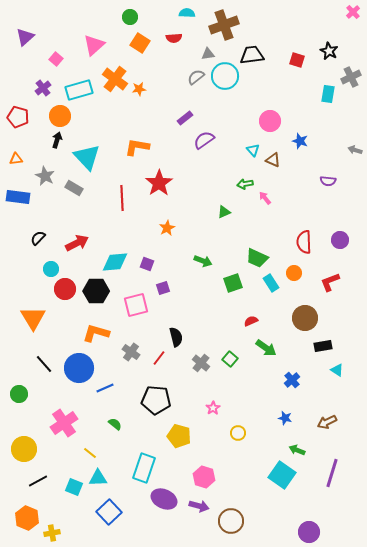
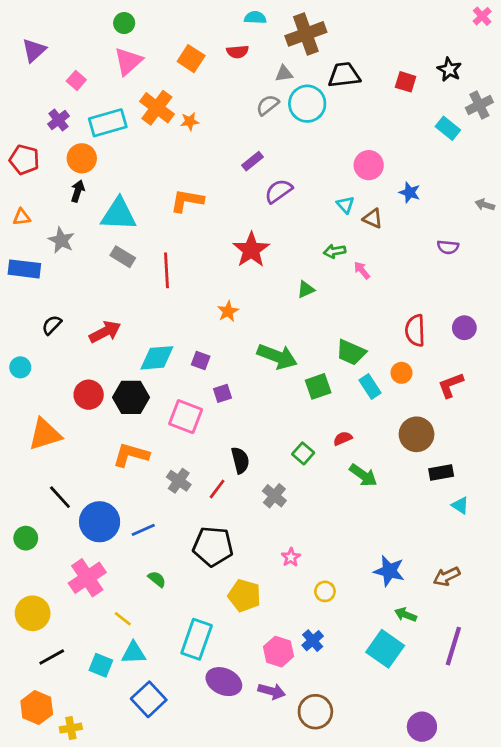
green circle: (130, 17) -> (124, 23), moved
cyan rectangle: (328, 94) -> (448, 128), turned -60
cyan triangle: (87, 157) -> (119, 214), turned -44
red star: (159, 183) -> (251, 250), moved
gray rectangle: (74, 188) -> (123, 257), moved
green arrow: (203, 261) -> (277, 356), size x1.6
cyan circle: (51, 269) -> (20, 367), moved
pink square: (136, 305) -> (186, 417), turned 35
orange triangle: (33, 318) -> (45, 434), turned 44
green square: (230, 359) -> (303, 453), moved
blue circle: (79, 368) -> (100, 522), moved
blue cross: (292, 380) -> (313, 641), moved
blue star: (285, 418) -> (389, 571), size x1.6

